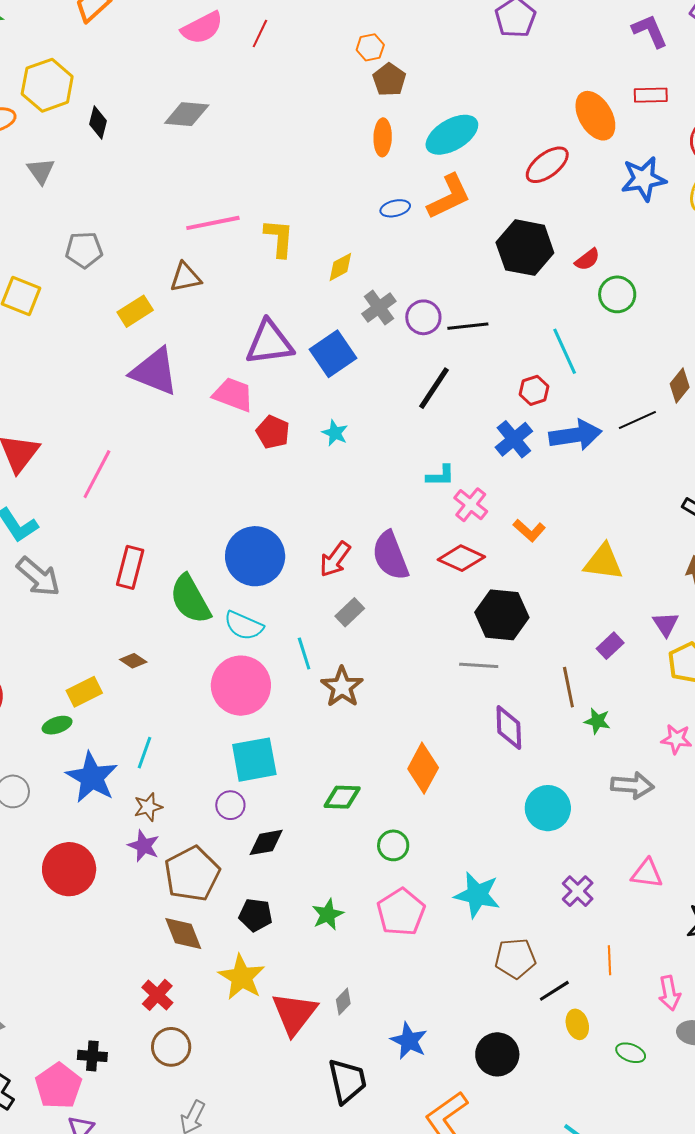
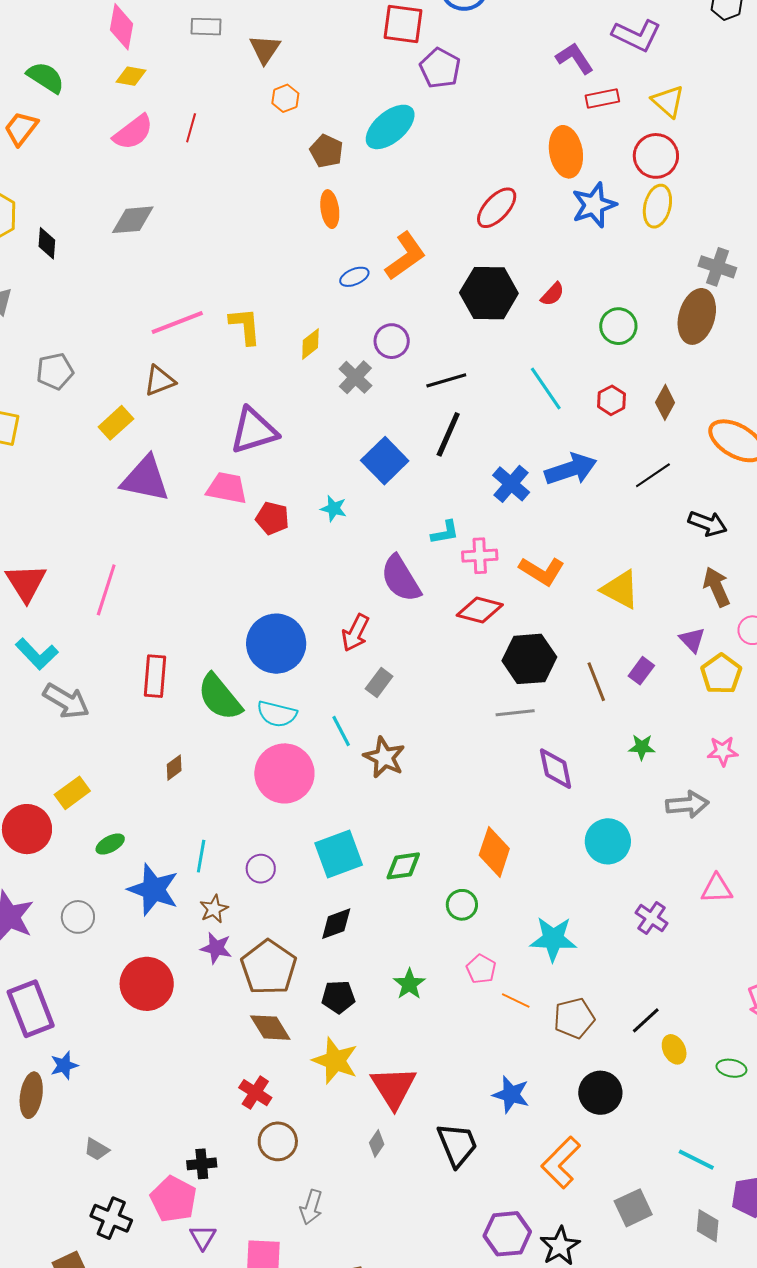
orange hexagon: (370, 47) -> (285, 98), moved
red rectangle: (651, 95) -> (602, 98), moved
orange ellipse: (595, 116) -> (566, 152), moved, turned 30
cyan ellipse: (452, 135) -> (390, 127), moved
green circle: (617, 294) -> (618, 326), moved
purple circle: (423, 317) -> (392, 341), moved
blue square: (333, 354) -> (385, 461), moved
black line: (434, 388) -> (448, 434), moved
red hexagon: (534, 390) -> (611, 400), moved
black line: (637, 420) -> (653, 475), moved
pink cross: (471, 505) -> (480, 556), turned -32
orange L-shape: (529, 530) -> (542, 571), size x1.4
purple semicircle: (390, 556) -> (401, 579), moved
yellow triangle: (603, 562) -> (620, 589), turned 30
brown diamond: (133, 661) -> (174, 768), turned -60
brown line: (568, 687) -> (596, 682), moved
yellow rectangle: (84, 692) -> (72, 793), moved
cyan square: (254, 760) -> (339, 854), moved
orange diamond: (423, 768) -> (494, 852), moved
purple circle: (230, 805) -> (261, 869), moved
pink pentagon: (401, 912) -> (481, 969), size x0.6
brown pentagon: (515, 958) -> (574, 1018), moved
orange line: (609, 960) -> (516, 1000), moved, turned -52
gray diamond: (343, 1002) -> (377, 1144), moved

